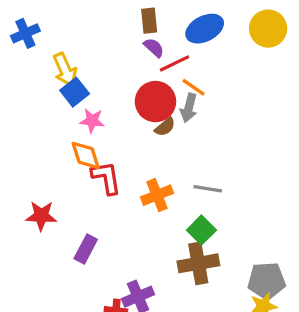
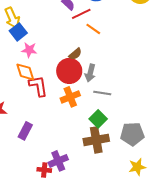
red circle: (155, 102) -> (69, 71), moved
gray arrow: (189, 108) -> (90, 73), moved
gray pentagon: (267, 281) -> (132, 134), moved

